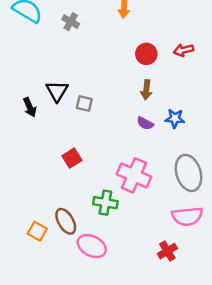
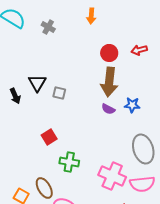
brown arrow: (146, 90) -> (109, 82), size x1.8
pink cross: (134, 175) -> (112, 176), moved
green cross: (105, 203) -> (69, 162), moved

